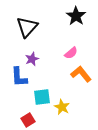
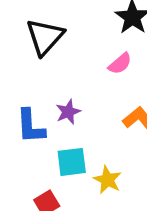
pink semicircle: (71, 53) -> (120, 64), moved
purple star: (32, 59) -> (68, 112), moved

